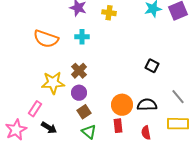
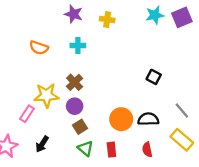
orange semicircle: (46, 39) -> (39, 48), size x0.7
pink rectangle: (35, 109) -> (27, 114), moved
yellow rectangle: (178, 124) -> (182, 140), turned 40
red rectangle: (118, 126) -> (111, 150), moved
black arrow: (49, 128) -> (42, 144), turned 91

